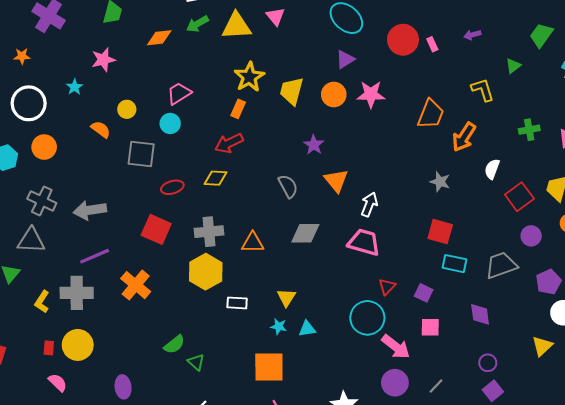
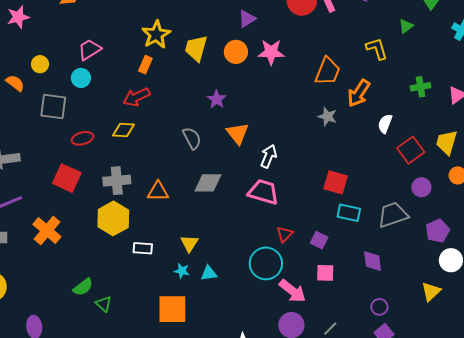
gray star: (440, 182) -> (327, 116), moved

